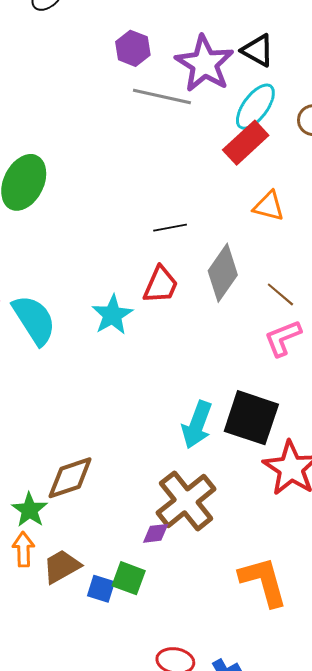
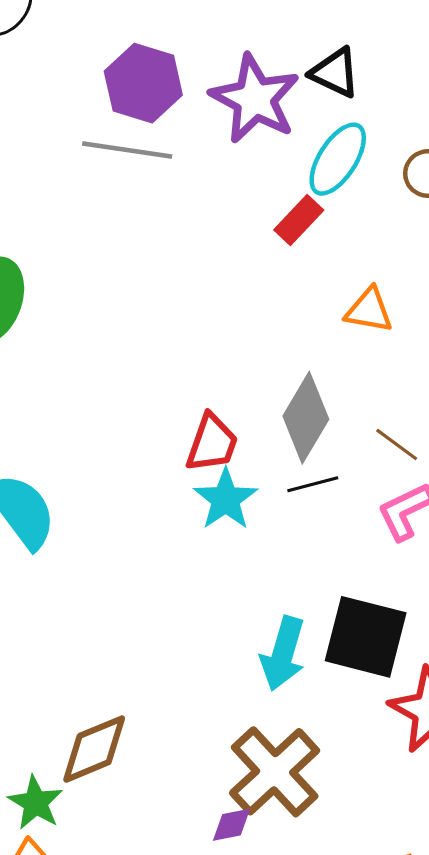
purple hexagon: (133, 48) -> (143, 83), size x1.4
gray line: (162, 96) -> (127, 150), moved
red rectangle: (246, 143) -> (299, 220), moved, size x0.7
black line: (170, 228) -> (313, 484), moved
cyan star: (112, 315) -> (226, 499), moved

